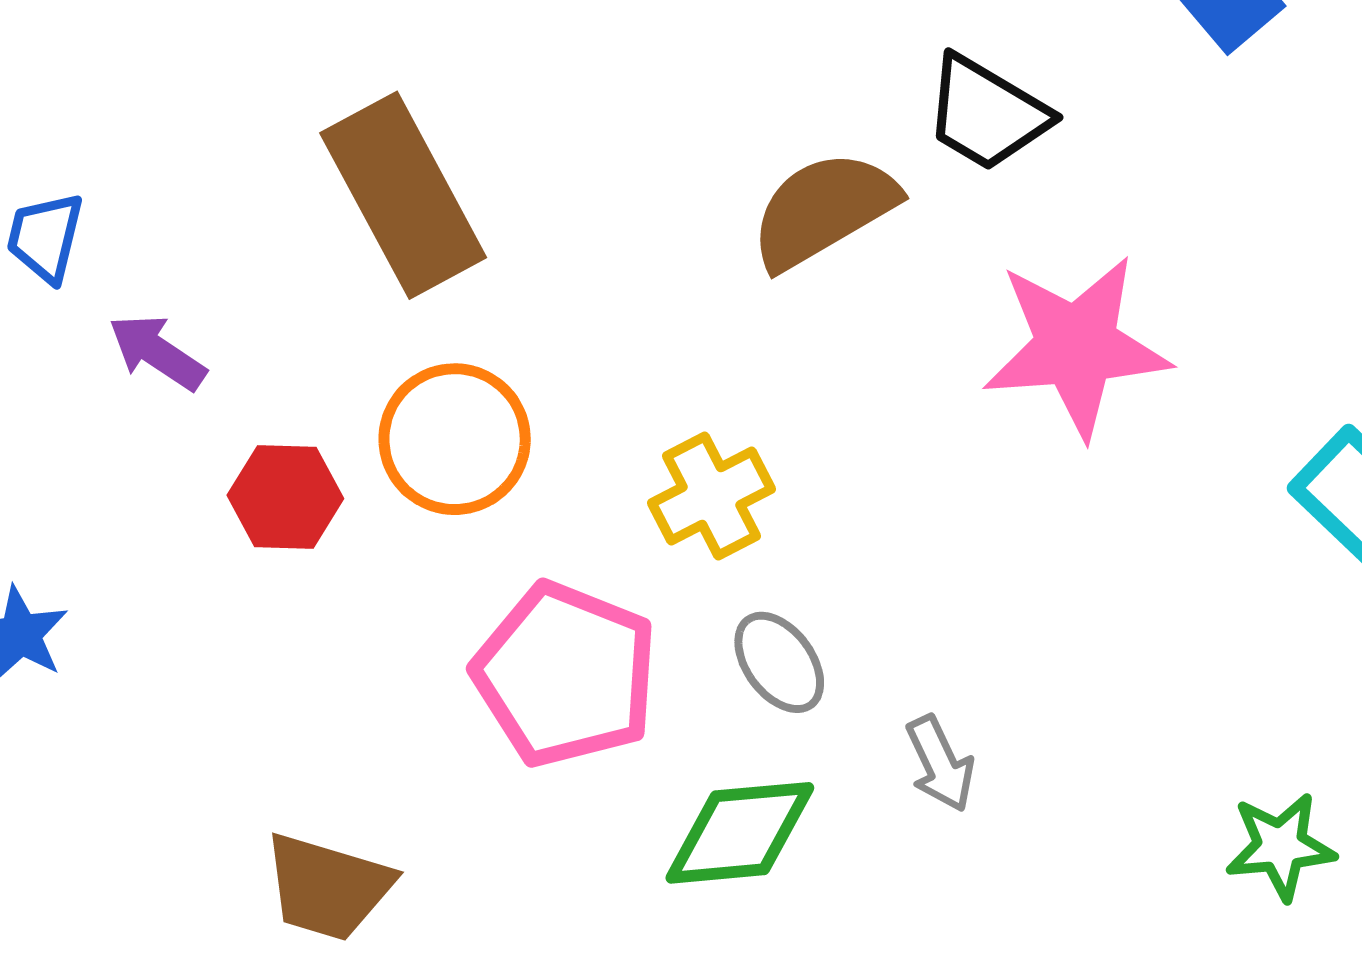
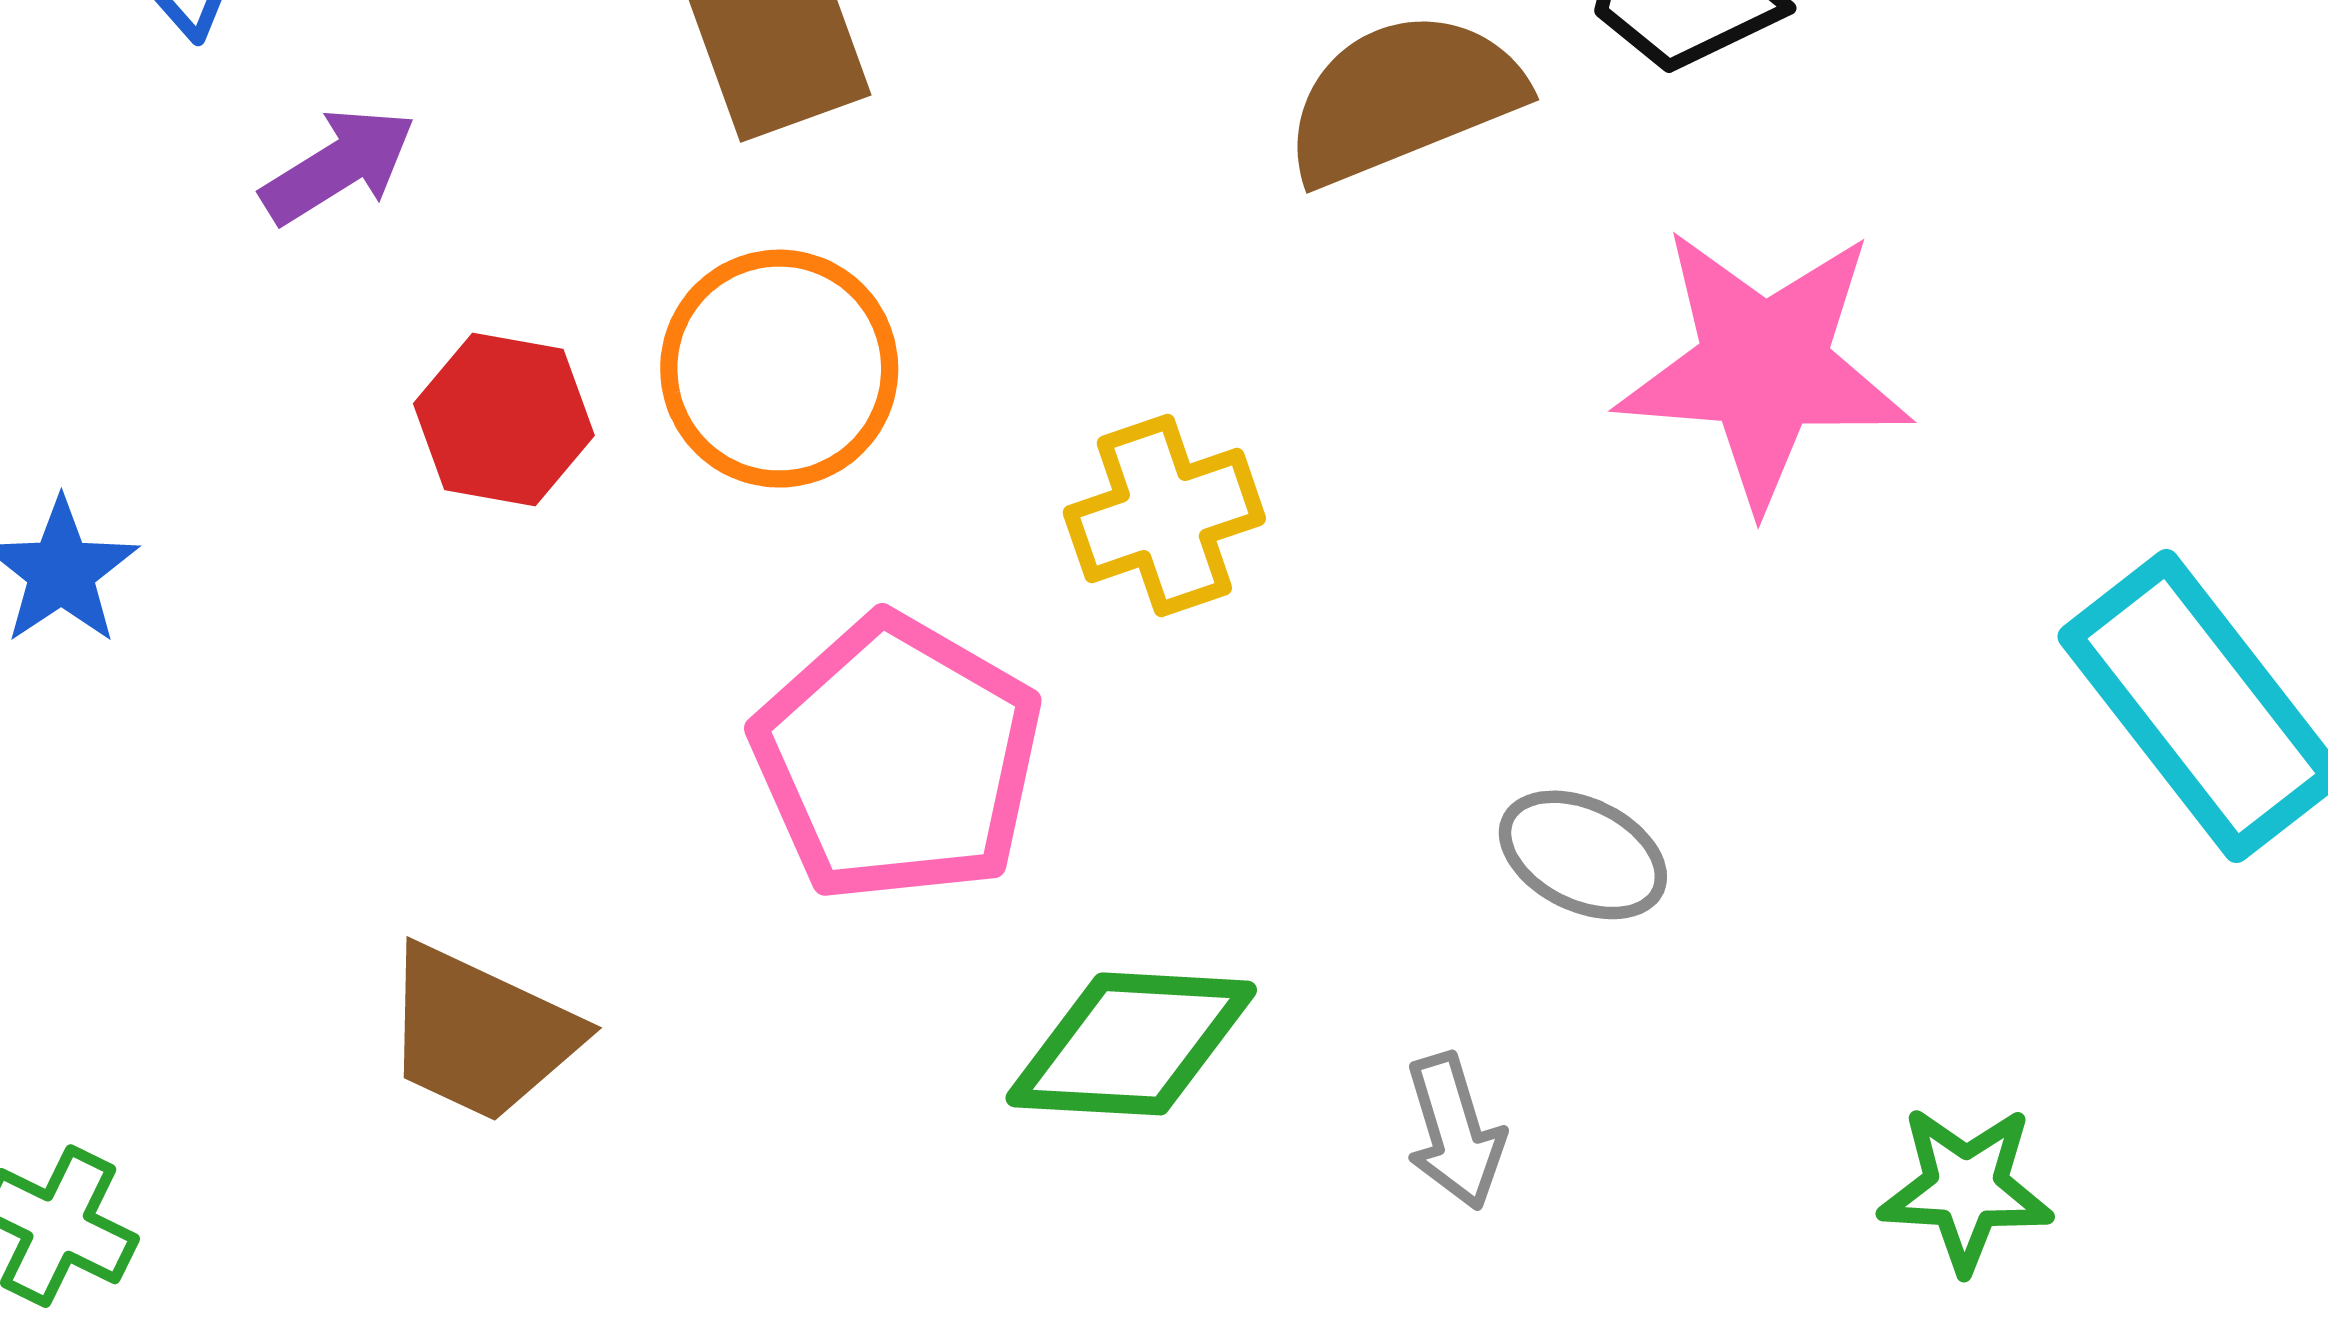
purple arrow: (157, 352) -> (338, 166), turned 106
gray ellipse: (779, 662) -> (1583, 855), moved, turned -36
gray arrow: (940, 764) -> (1455, 1132), moved

